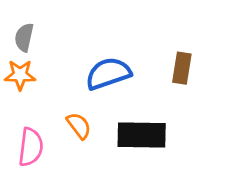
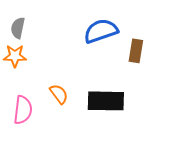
blue semicircle: (108, 74) -> (101, 31), moved

